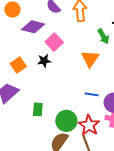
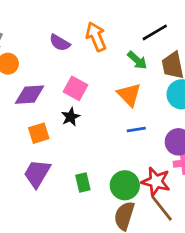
purple diamond: (33, 27) -> (30, 95), moved
orange square: (18, 65) -> (39, 133), turned 35
blue line: (92, 94) -> (136, 129), moved

